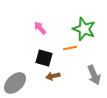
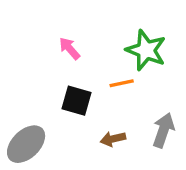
gray arrow: (94, 75) -> (163, 130), turned -138
brown arrow: (53, 76) -> (113, 139), moved

